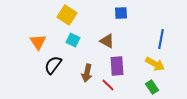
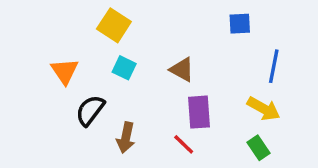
blue square: (121, 13) -> (240, 24), moved
brown arrow: (87, 73) -> (126, 138), moved

